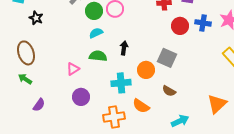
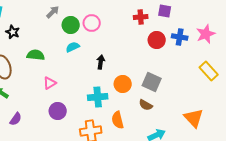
green semicircle: (98, 56) -> (36, 55), moved
gray square: (167, 58) -> (152, 82), moved
orange triangle: (217, 104) -> (194, 118), turned -30
orange semicircle: (141, 106) -> (118, 120), turned 42

